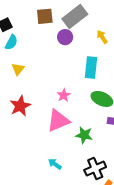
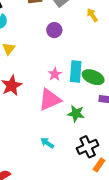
purple circle: (65, 37) -> (54, 30), moved
cyan rectangle: (91, 68) -> (76, 72), moved

